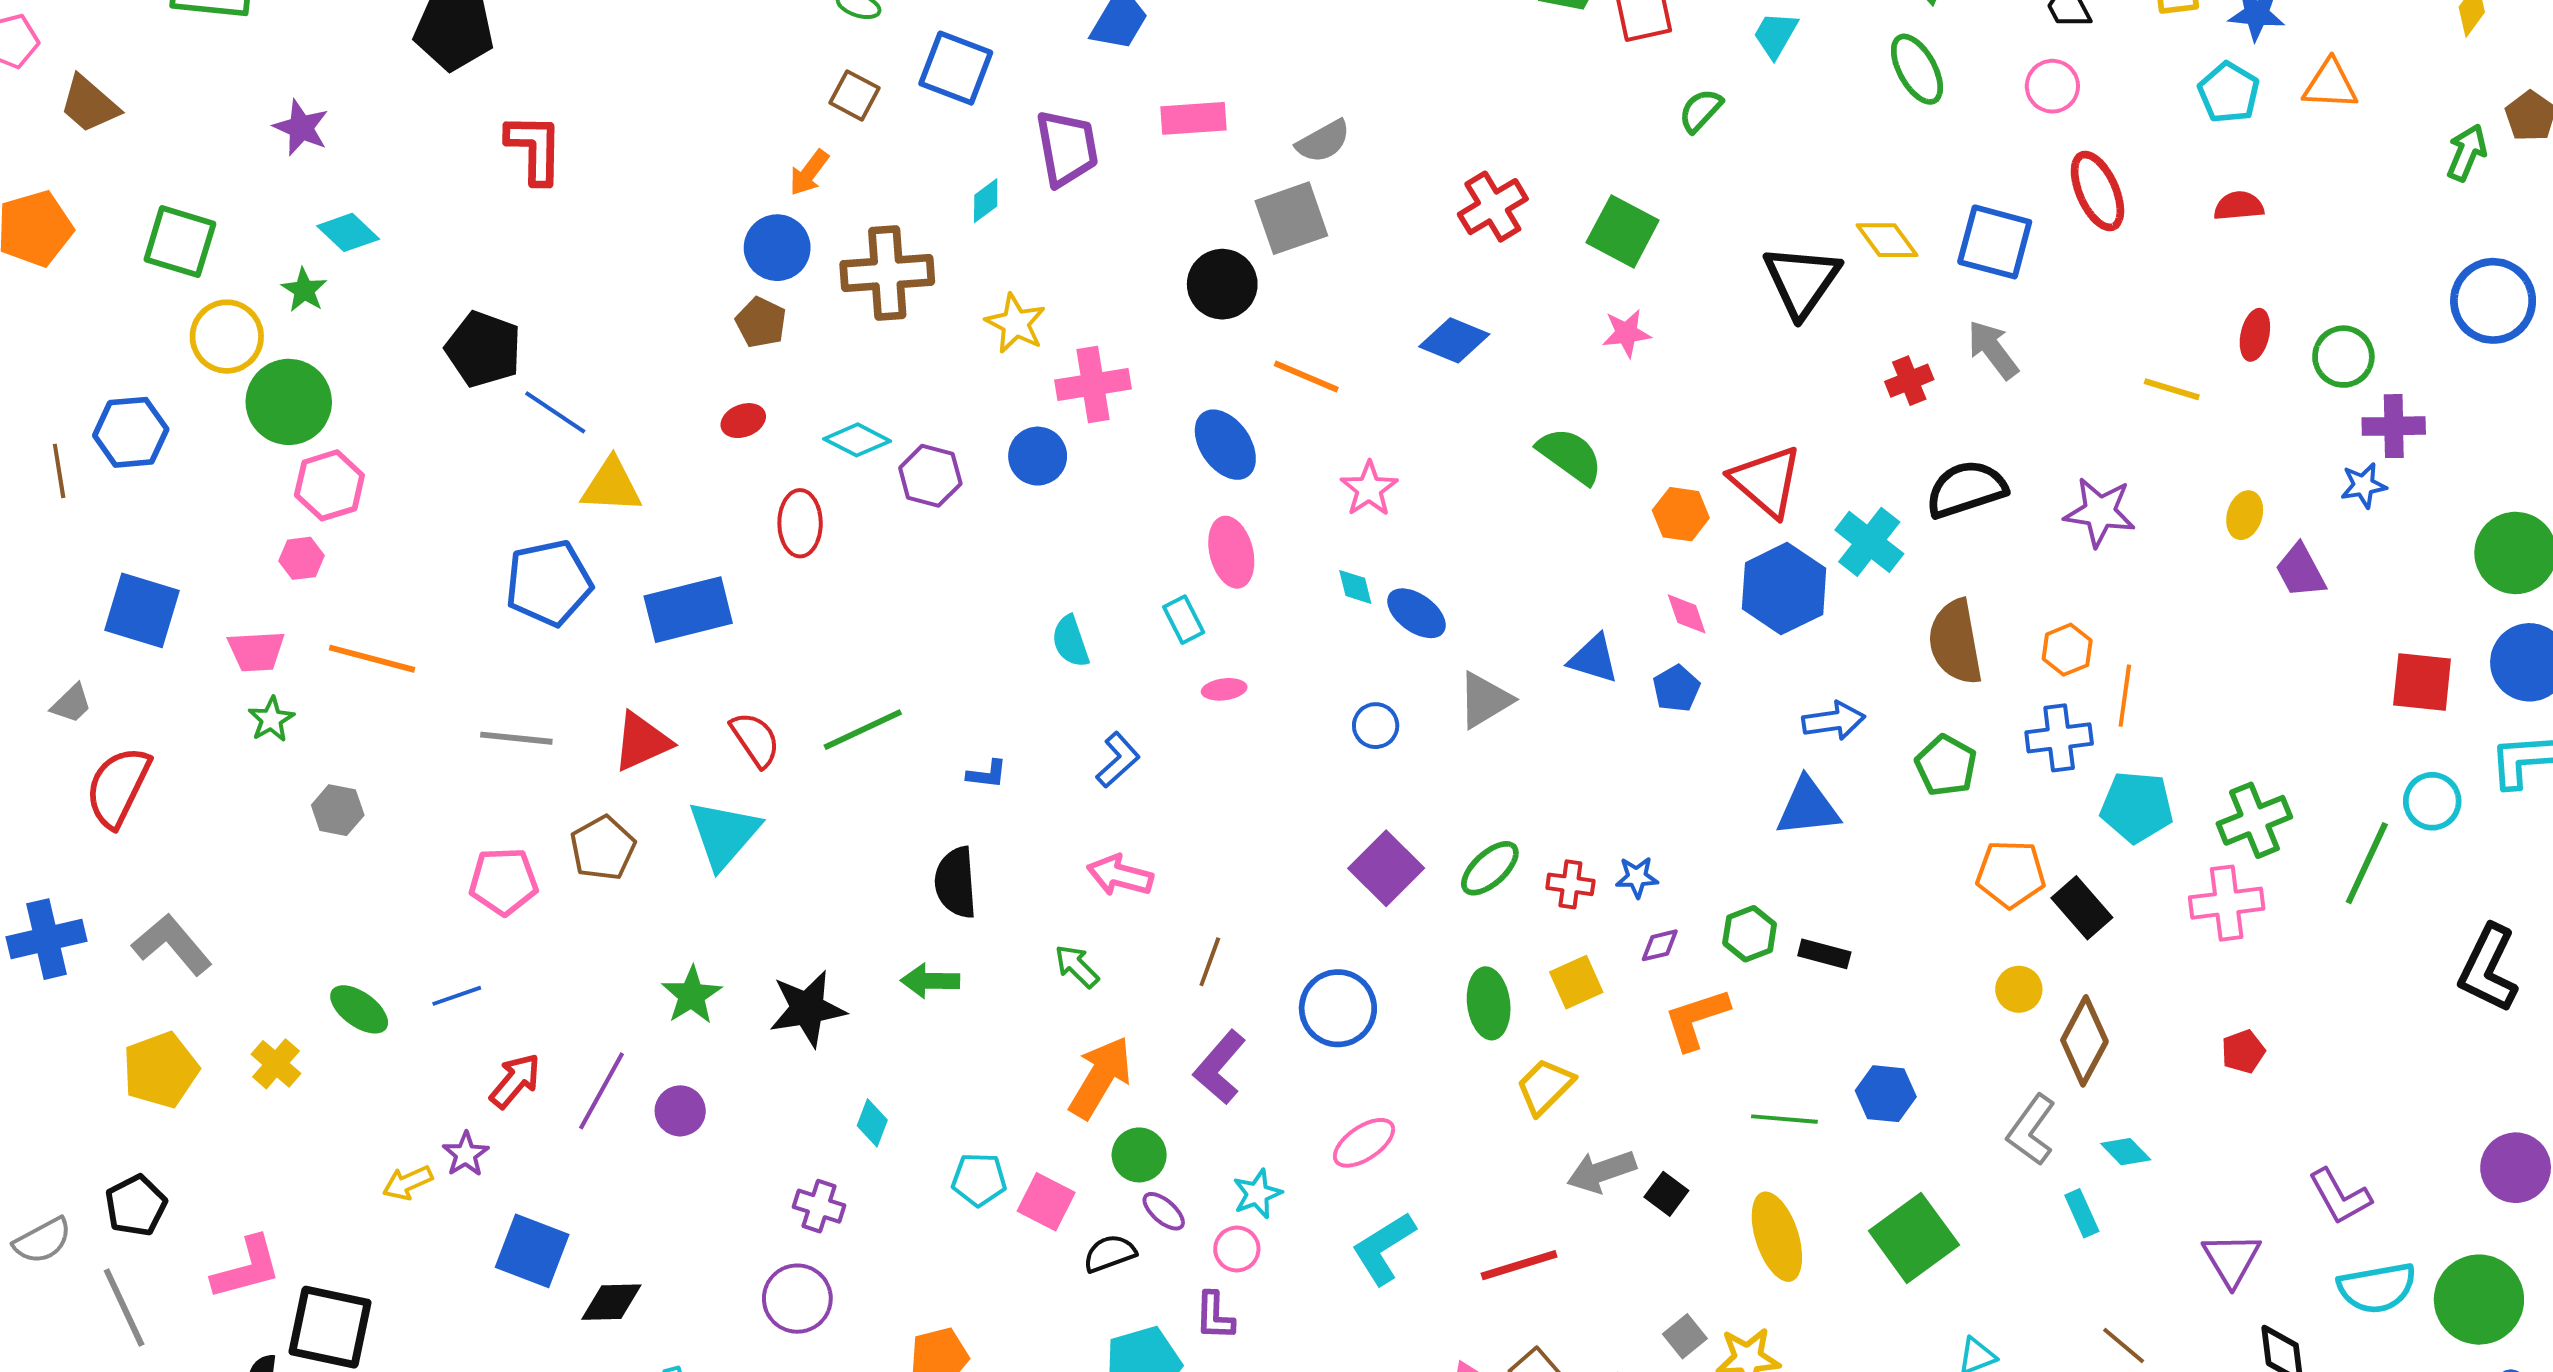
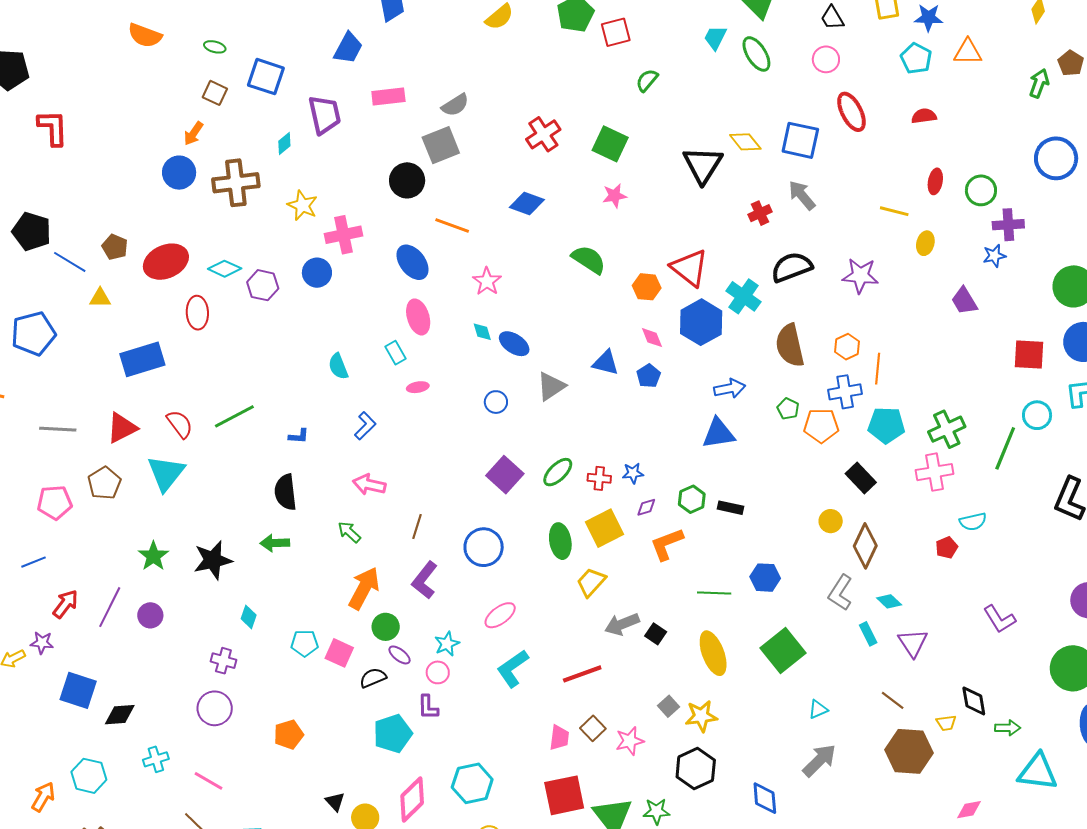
cyan trapezoid: (1775, 35) -> (715, 38), moved
brown pentagon: (761, 322) -> (115, 247), moved
red ellipse: (743, 421) -> (166, 262), size x2.0
yellow triangle: (611, 486) -> (100, 298), size x0.7
yellow ellipse: (2245, 515) -> (925, 243), moved
blue pentagon: (549, 583) -> (33, 334), moved
green pentagon: (1946, 766) -> (788, 409), size x0.7
orange pentagon: (2011, 874) -> (821, 426), moved
yellow square: (1576, 982) -> (605, 528), size x1.4
purple star: (466, 1154) -> (42, 643), turned -30
purple triangle: (2232, 1259) -> (913, 643), moved
cyan semicircle: (2377, 1288) -> (973, 522), moved, size x0.7

